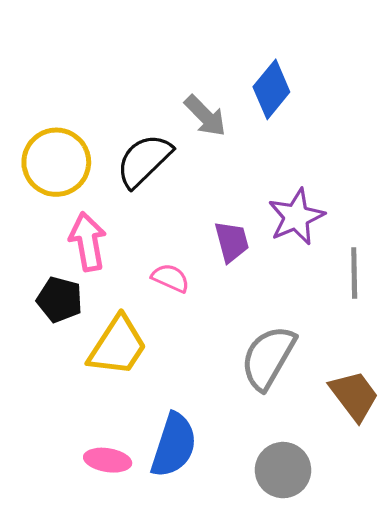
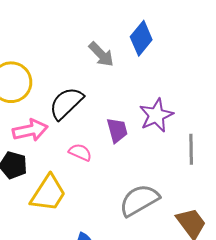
black semicircle: (144, 161) -> (66, 103), moved
pink arrow: (88, 242) -> (30, 130), turned 88
gray semicircle: (268, 358) -> (139, 200), turned 30

